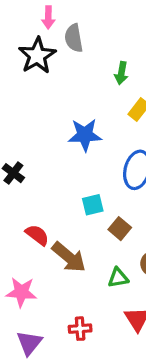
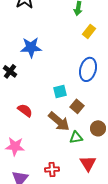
blue star: (85, 135) -> (31, 47), moved
brown arrow: (69, 257) -> (59, 121), moved

